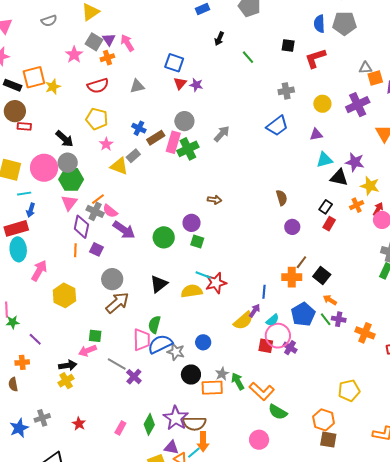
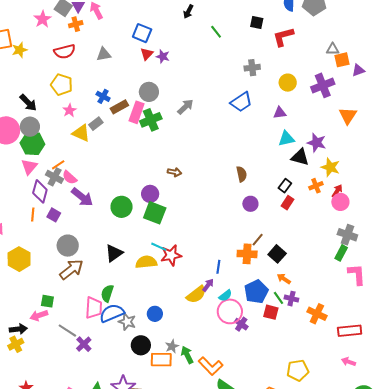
green square: (197, 241) -> (155, 213), size x1.6
red square: (266, 346) -> (271, 312), moved

